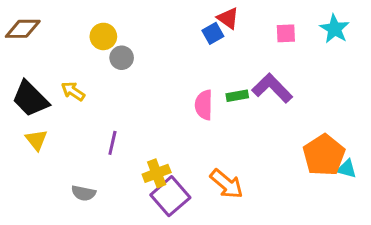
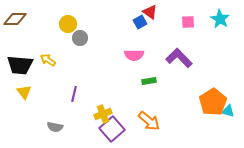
green rectangle: (237, 96) -> (149, 81), moved
black trapezoid: (30, 99) -> (20, 65), turned -40
pink semicircle: (204, 105) -> (134, 55), moved, turned -90

